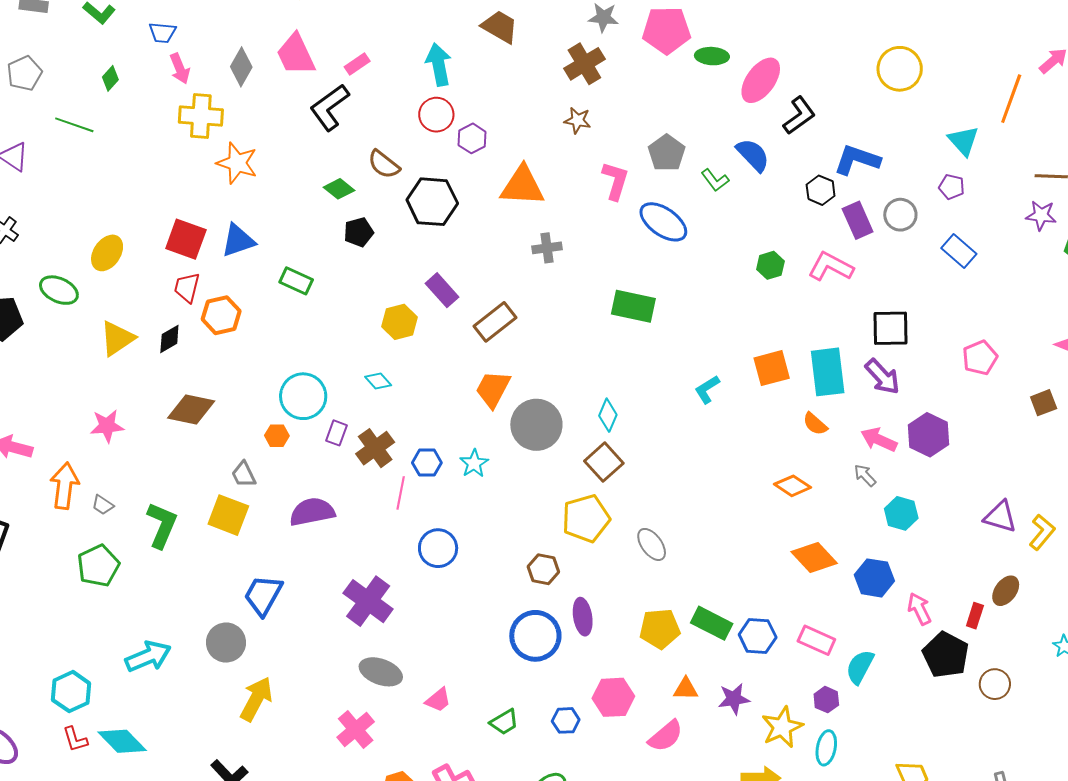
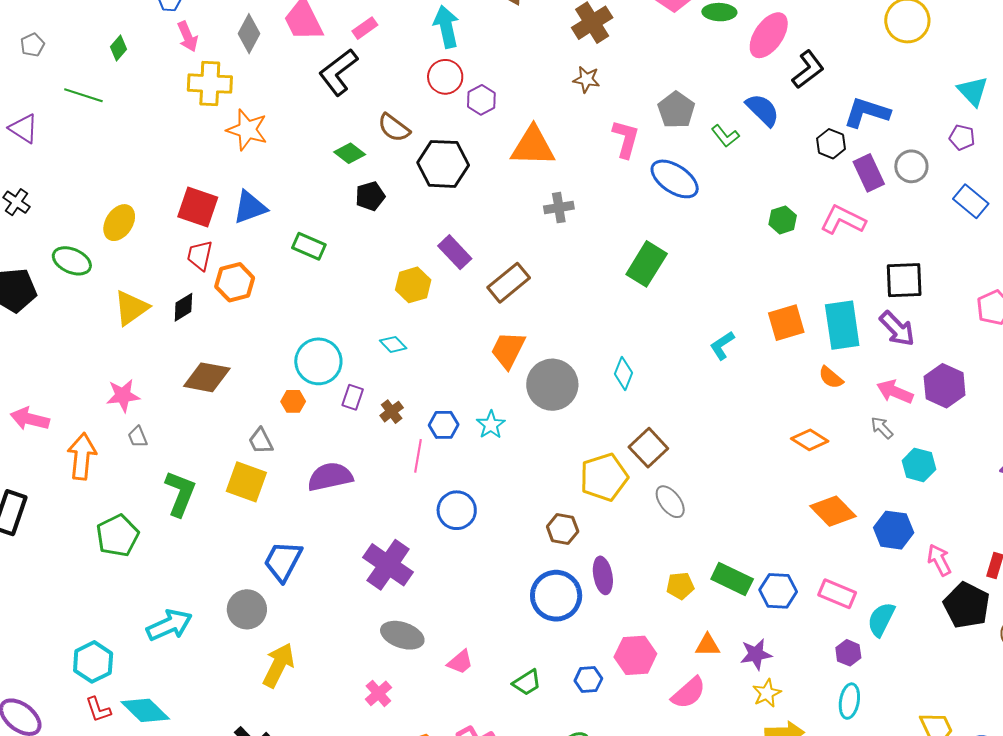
gray pentagon: (24, 73) -> (32, 45), size x0.7
green rectangle: (633, 306) -> (647, 264), turned -69
brown cross: (375, 448) -> (392, 412), size x0.6
brown square: (604, 462) -> (648, 448), moved
gray trapezoid: (103, 505) -> (138, 437), moved, turned 35
yellow pentagon: (660, 629) -> (680, 586), size x0.7
yellow star: (782, 727) -> (767, 693), moved, size x0.7
pink cross: (356, 730) -> (378, 693), size x0.7

